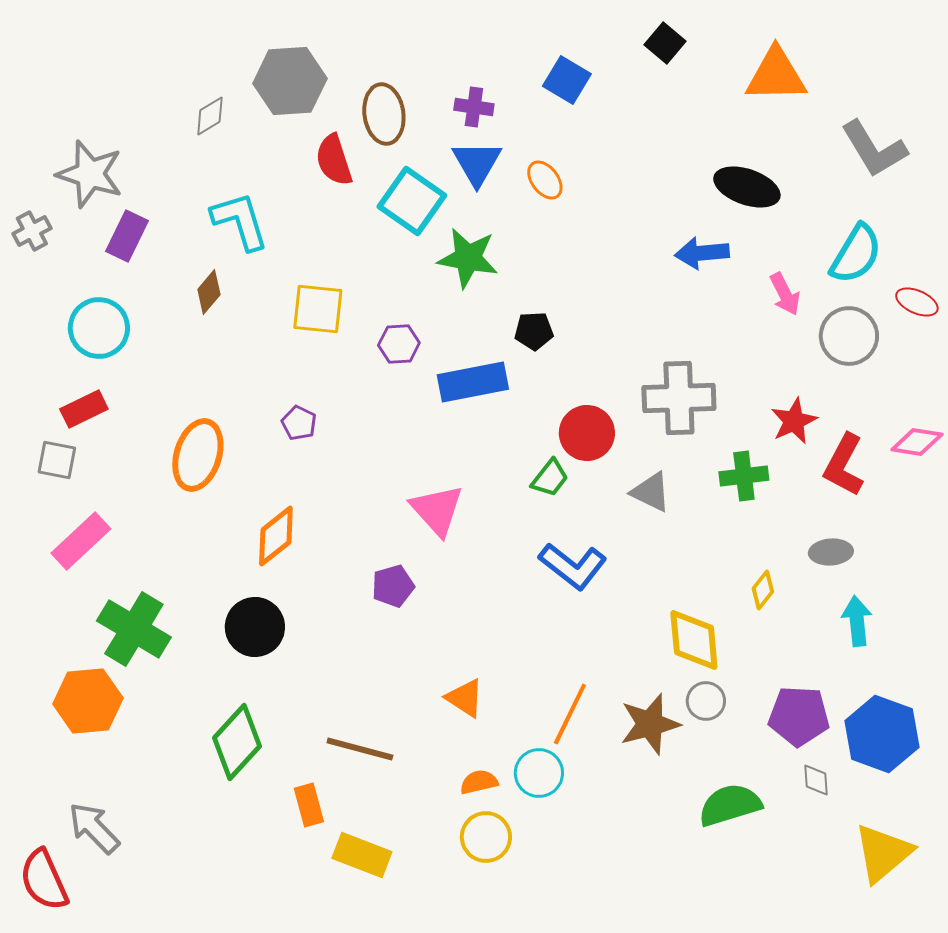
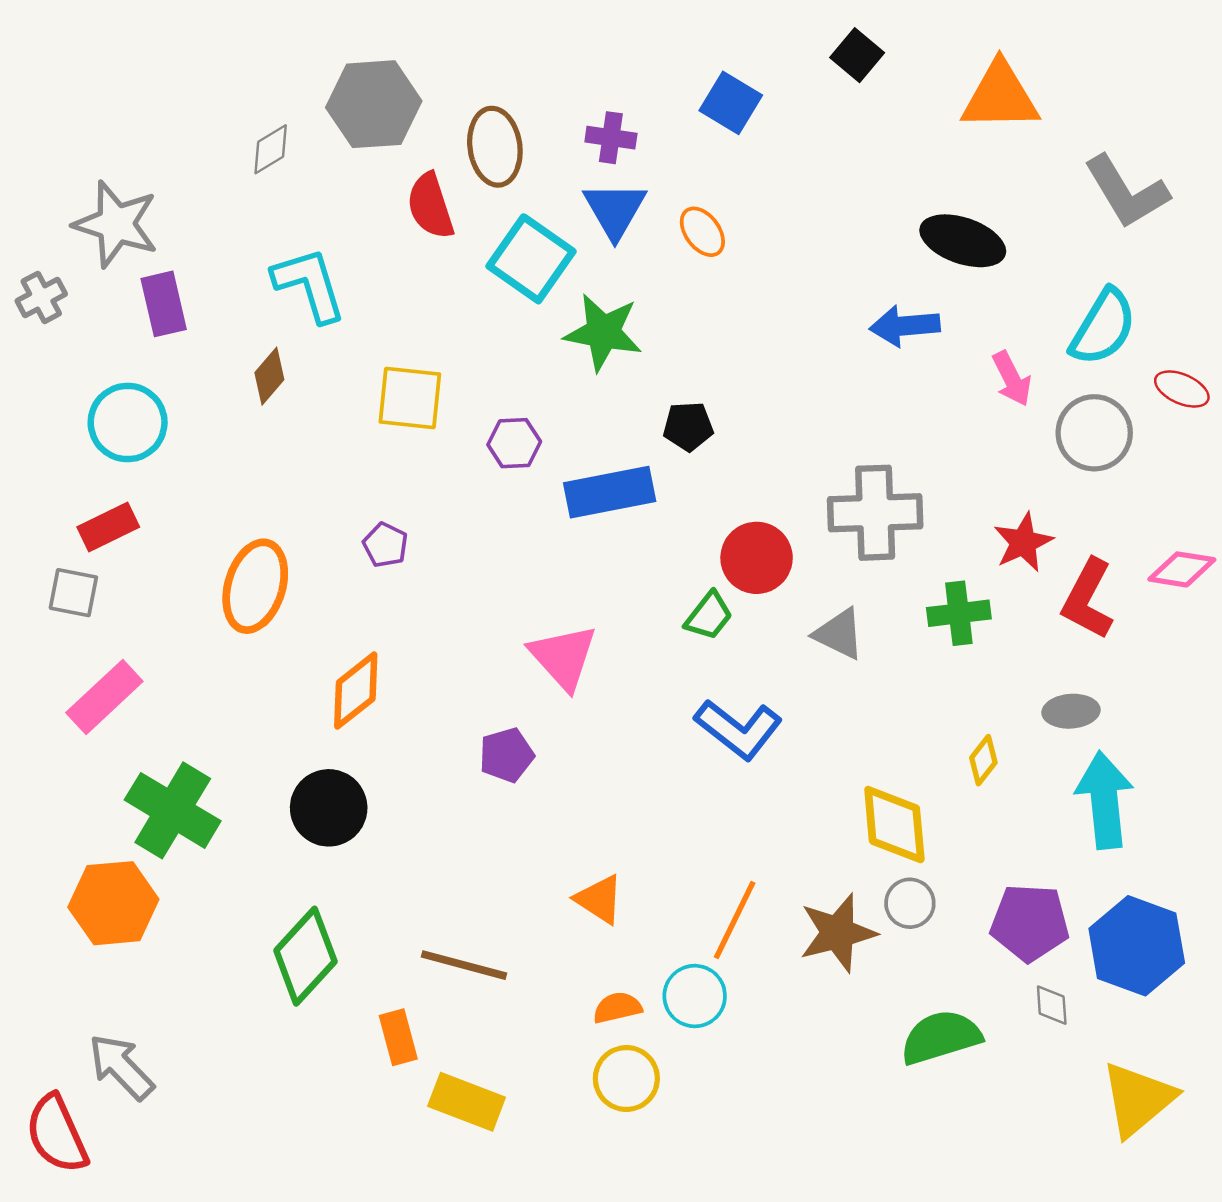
purple rectangle: (127, 236) -> (164, 304), turned -39
cyan arrow: (857, 621) -> (1105, 800), size x1.5

